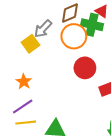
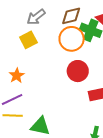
gray arrow: (43, 29) -> (36, 17), moved

